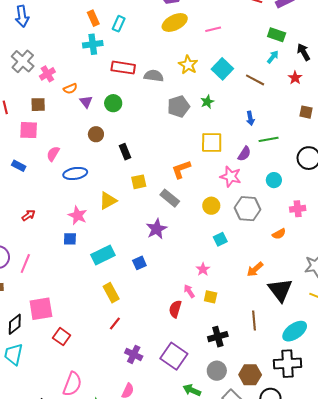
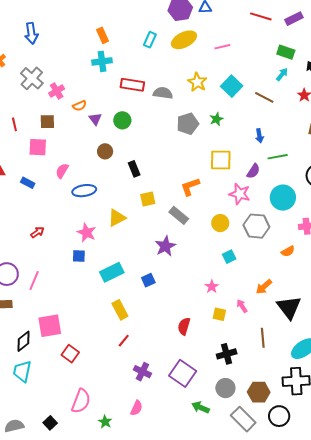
cyan rectangle: (119, 24) -> (150, 40), moved
cyan circle: (274, 180) -> (283, 198), size x1.6
pink arrow: (189, 291) -> (242, 306), moved

